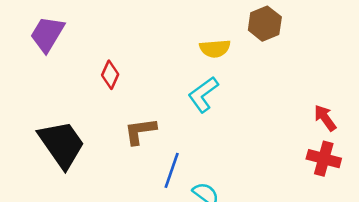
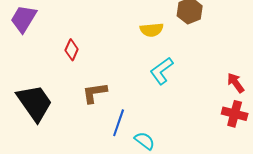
cyan L-shape: (203, 94) -> (162, 71), moved

